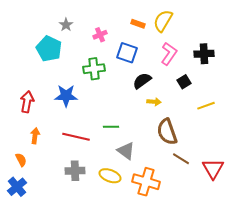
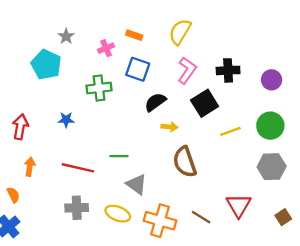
orange rectangle: (138, 24) -> (134, 35), moved
black square: (184, 82) -> (205, 103), size x1.6
blue star: (66, 96) -> (66, 120), size x0.6
brown line: (181, 159) -> (201, 217), moved

